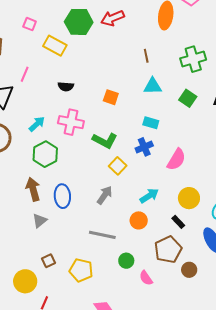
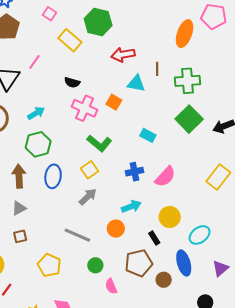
red arrow: (113, 18) -> (123, 55), moved
green cross: (193, 59) -> (187, 81), moved
cyan triangle: (153, 86) -> (136, 84), moved
green square: (188, 98) -> (189, 119), size x1.5
pink cross: (71, 122) -> (84, 108), moved
blue cross: (144, 147) -> (135, 172), moved
yellow square: (118, 166) -> (90, 170), moved
blue ellipse: (62, 196) -> (53, 176), moved
brown square: (48, 261) -> (20, 236), moved
brown circle: (189, 270) -> (164, 280), moved

